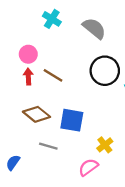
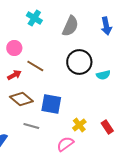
gray semicircle: (94, 28) -> (70, 26), turned 75
red arrow: (28, 77) -> (14, 75), moved, turned 64

